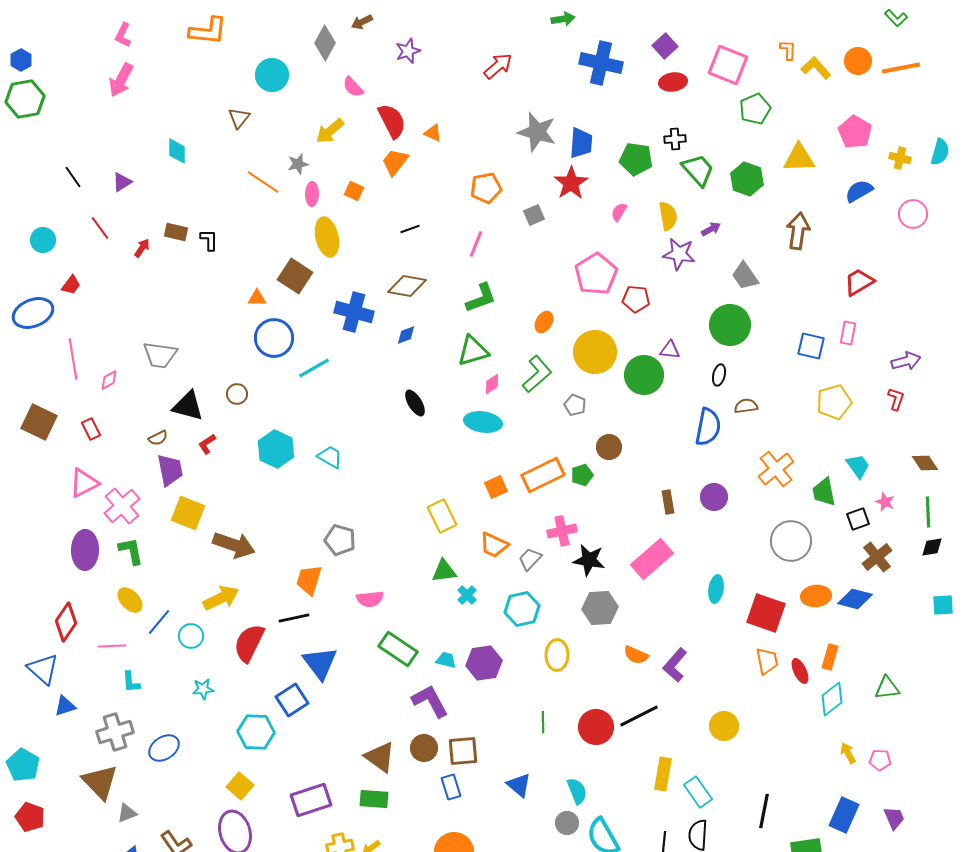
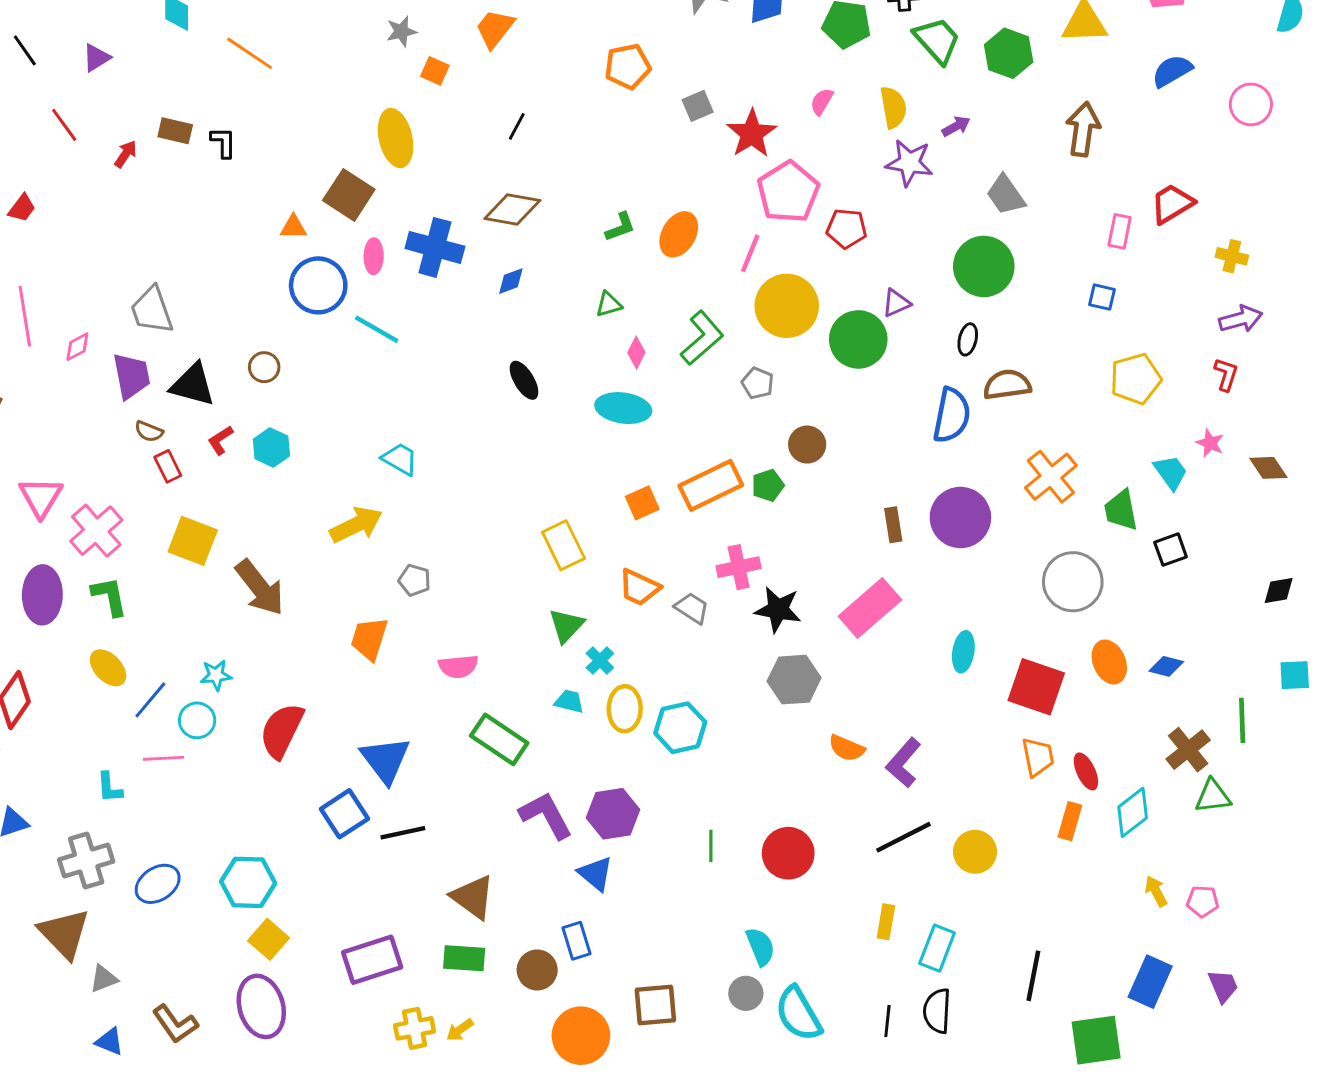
yellow cross: (900, 158) -> (1232, 256), moved
gray star: (298, 164) -> (401, 31), moved
orange line: (263, 182) -> (250, 53), moved
red star: (571, 183) -> (752, 134), moved
pink ellipse: (312, 194) -> (374, 256), moved
black line: (410, 229) -> (517, 126), turned -42
pink line: (476, 244) -> (750, 253), moved
green L-shape: (481, 298) -> (620, 227), size x0.7
orange ellipse: (544, 322) -> (679, 234), moved, size x1.4
pink rectangle: (848, 333) -> (1120, 231), moved
blue square: (811, 346) -> (1102, 297), size x0.7
purple triangle: (670, 350) -> (896, 303), turned -30
green triangle: (473, 351) -> (609, 304), size x0.6
gray trapezoid: (160, 355) -> (152, 310), turned 63
cyan line: (314, 368) -> (377, 329), turned 60
pink diamond: (492, 384) -> (636, 353), turned -30
brown semicircle: (746, 406) -> (1007, 385), size x1.4
red rectangle: (91, 429) -> (168, 466), moved
brown semicircle: (158, 438) -> (149, 431), turned 48
cyan hexagon: (276, 449) -> (271, 447), moved, size x0.7
purple trapezoid: (170, 470) -> (131, 376), moved
pink triangle: (84, 483) -> (41, 497), turned -32
purple circle: (714, 497) -> (960, 517), size x1.5
pink star: (885, 502) -> (1210, 443), moved
green line: (928, 512) -> (1242, 720), moved
gray pentagon: (340, 540) -> (415, 580), size x0.7
brown arrow: (234, 545) -> (260, 588), turned 33
brown cross: (877, 557) -> (1188, 750), moved
gray trapezoid: (530, 559) -> (692, 608), turned 80
green triangle: (444, 571) -> (566, 626), turned -40
orange ellipse: (816, 596) -> (1109, 662), turned 72
yellow arrow: (221, 598) -> (356, 525), moved
blue diamond: (855, 599) -> (1166, 666), size x0.7
cyan hexagon: (522, 609) -> (680, 728), moved
black line: (294, 618) -> (403, 833), moved
pink line: (112, 646) -> (163, 758), moved
yellow ellipse: (557, 655) -> (625, 709), moved
orange rectangle: (830, 657) -> (1070, 821), moved
cyan trapezoid: (446, 660) -> (569, 701), moved
purple hexagon: (484, 663) -> (613, 814), moved
cyan star: (203, 689) -> (216, 675), moved
black line: (639, 716) -> (903, 837), moved
cyan hexagon: (256, 732) -> (248, 882), moved
brown circle: (424, 748) -> (537, 970), moved
brown square: (463, 751) -> (655, 1005), moved
yellow rectangle: (663, 774) -> (886, 922), size x0.7
blue triangle: (519, 785) -> (596, 874), moved
cyan rectangle: (698, 792) -> (937, 948), turned 56

